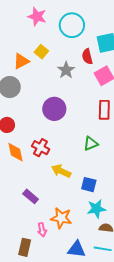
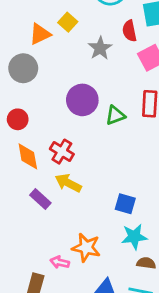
green triangle: (91, 144) -> (115, 115), moved
yellow arrow: (61, 171) -> (68, 183), moved
purple rectangle: (31, 196) -> (40, 199), moved
pink arrow: (42, 230) -> (60, 262), turned 112

